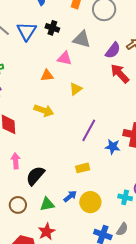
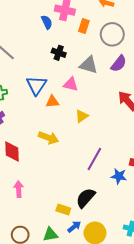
blue triangle: (27, 31) -> (36, 85), moved
purple semicircle: (113, 50) -> (119, 64), moved
yellow rectangle: (83, 168) -> (63, 210), moved, turned 32
black semicircle: (35, 176) -> (86, 198), moved

